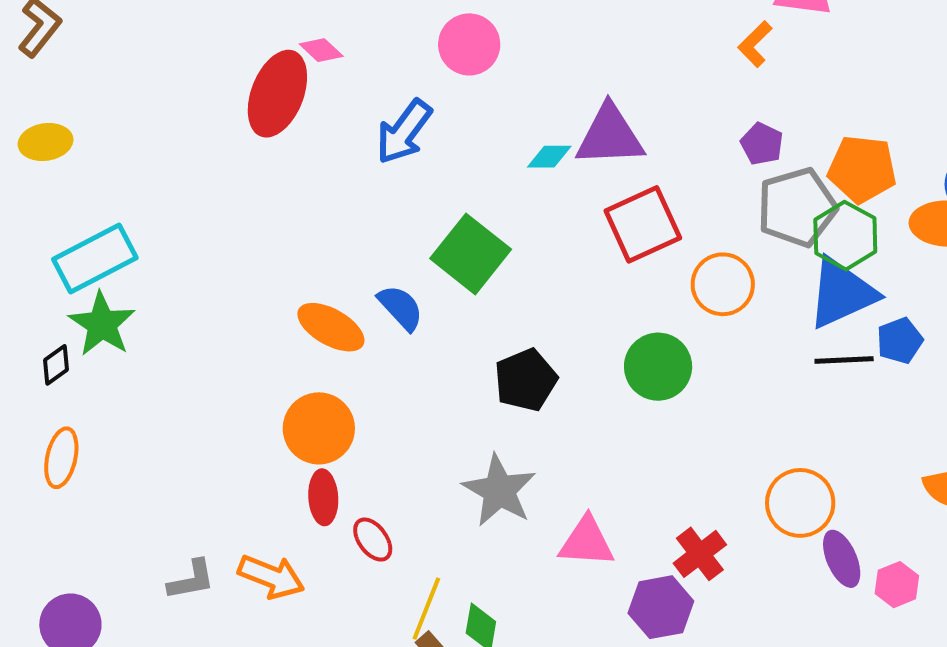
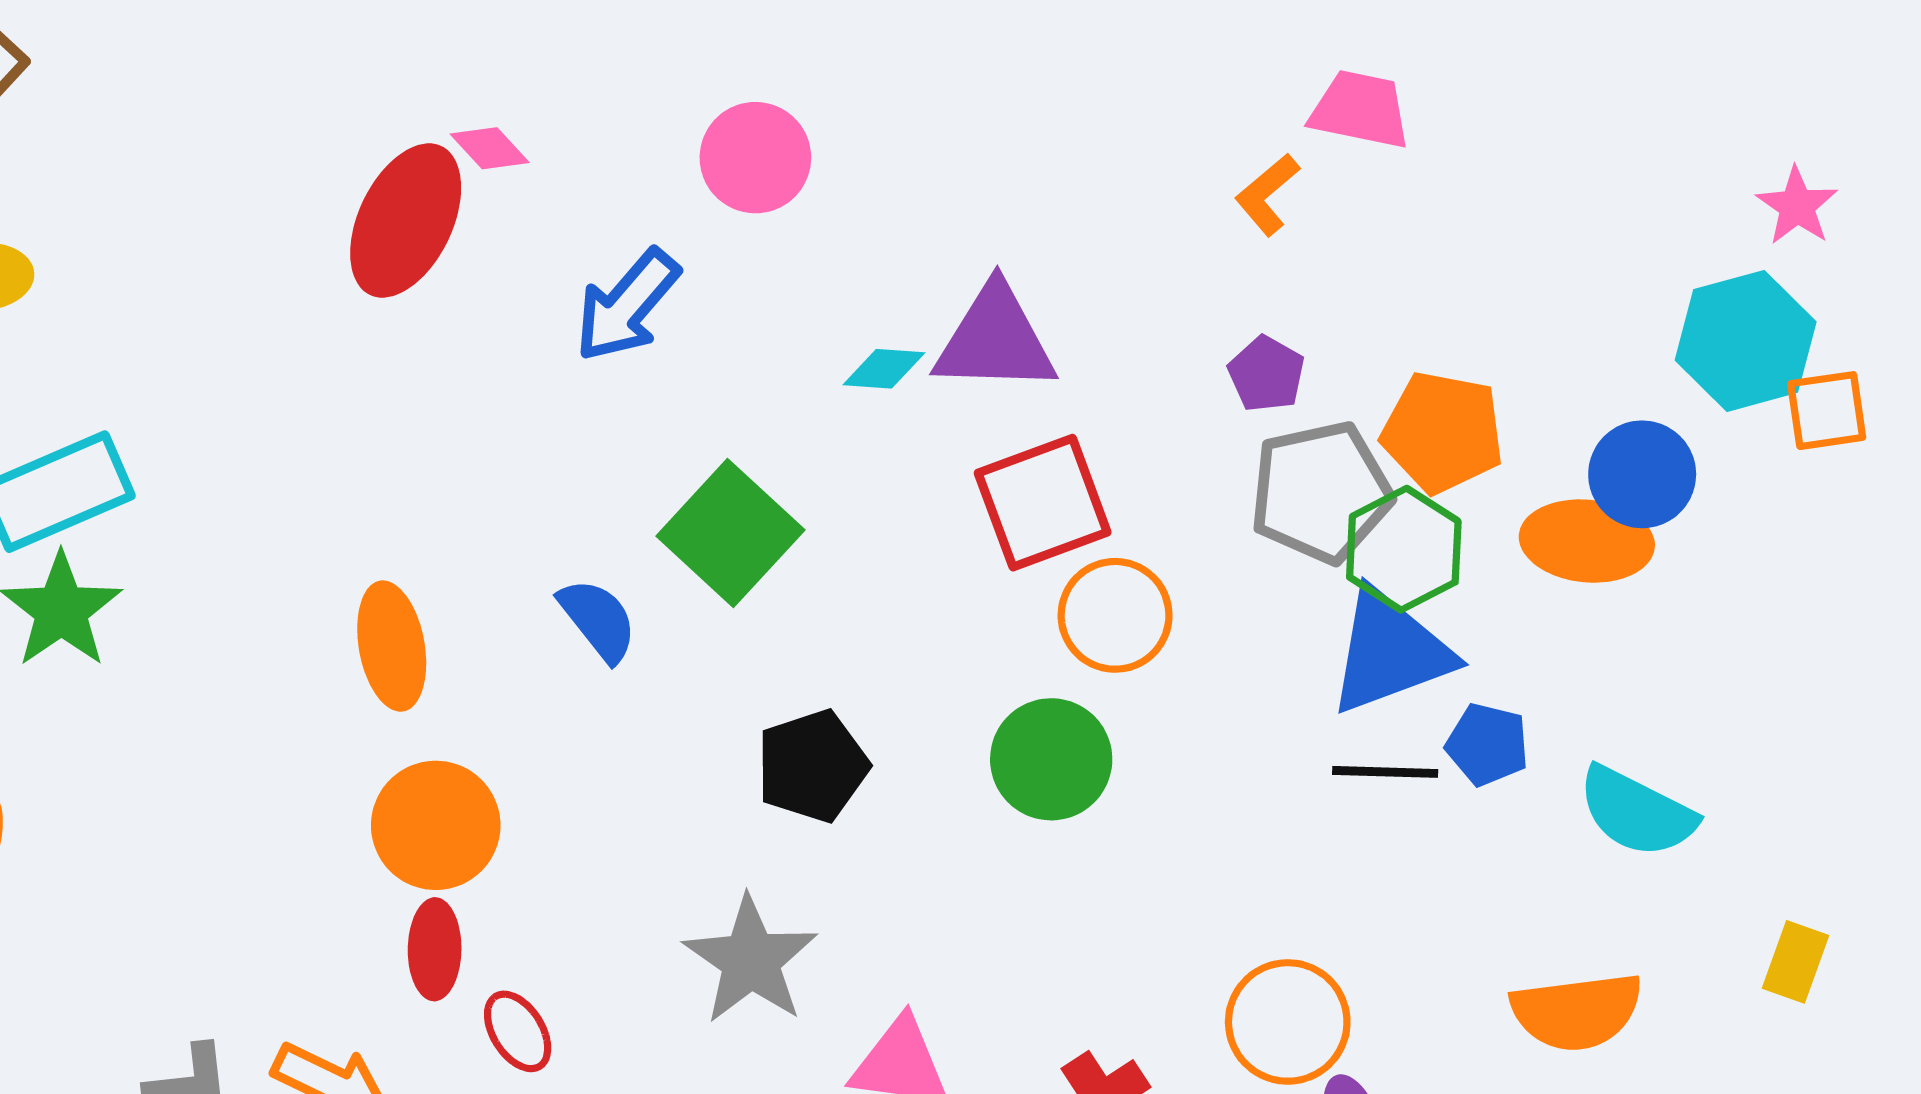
orange circle: (723, 284) -> (1115, 615), moved
orange ellipse: (331, 327) -> (392, 646), moved, turned 46
blue pentagon: (900, 341) -> (1487, 744), turned 30

